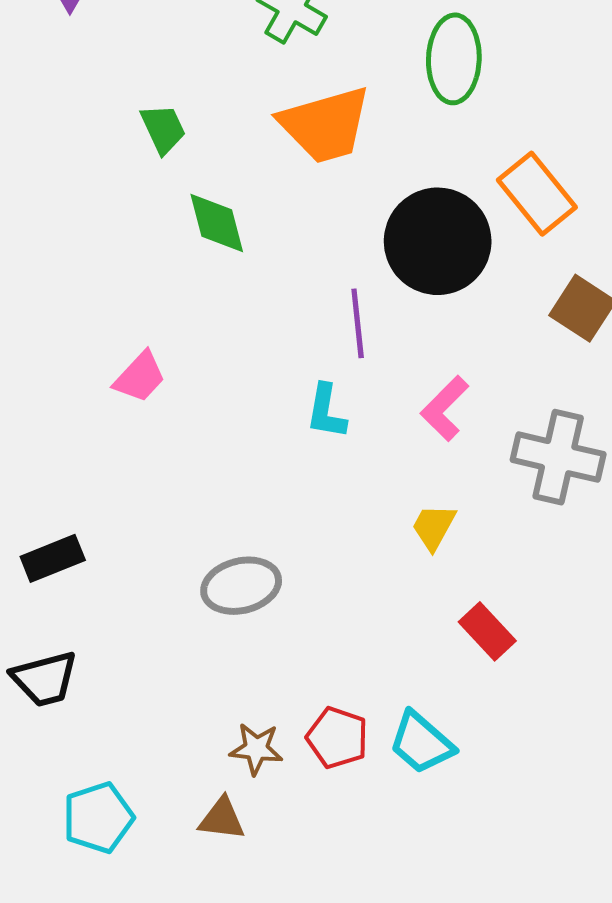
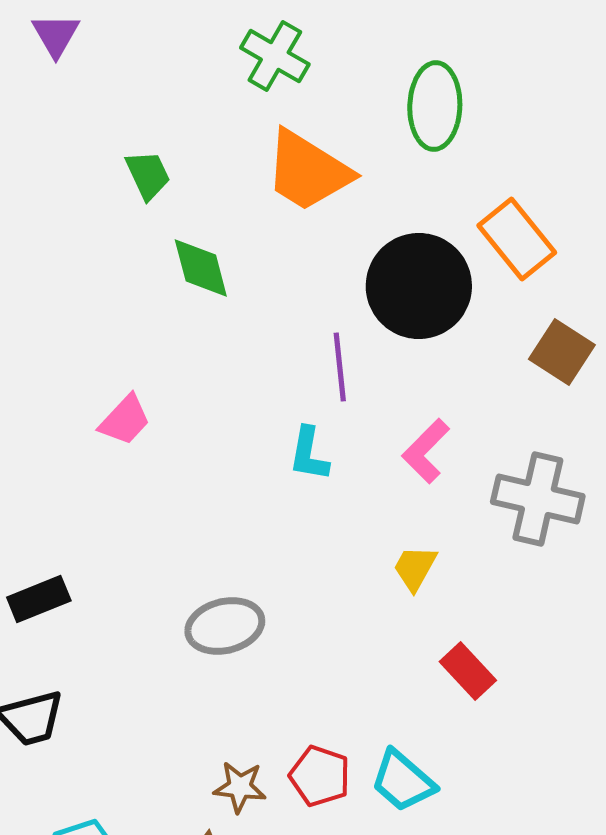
orange trapezoid: (325, 125) -> (308, 171), turned 48

